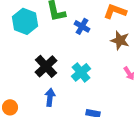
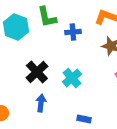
blue cross: (82, 26) -> (73, 32), turned -35

